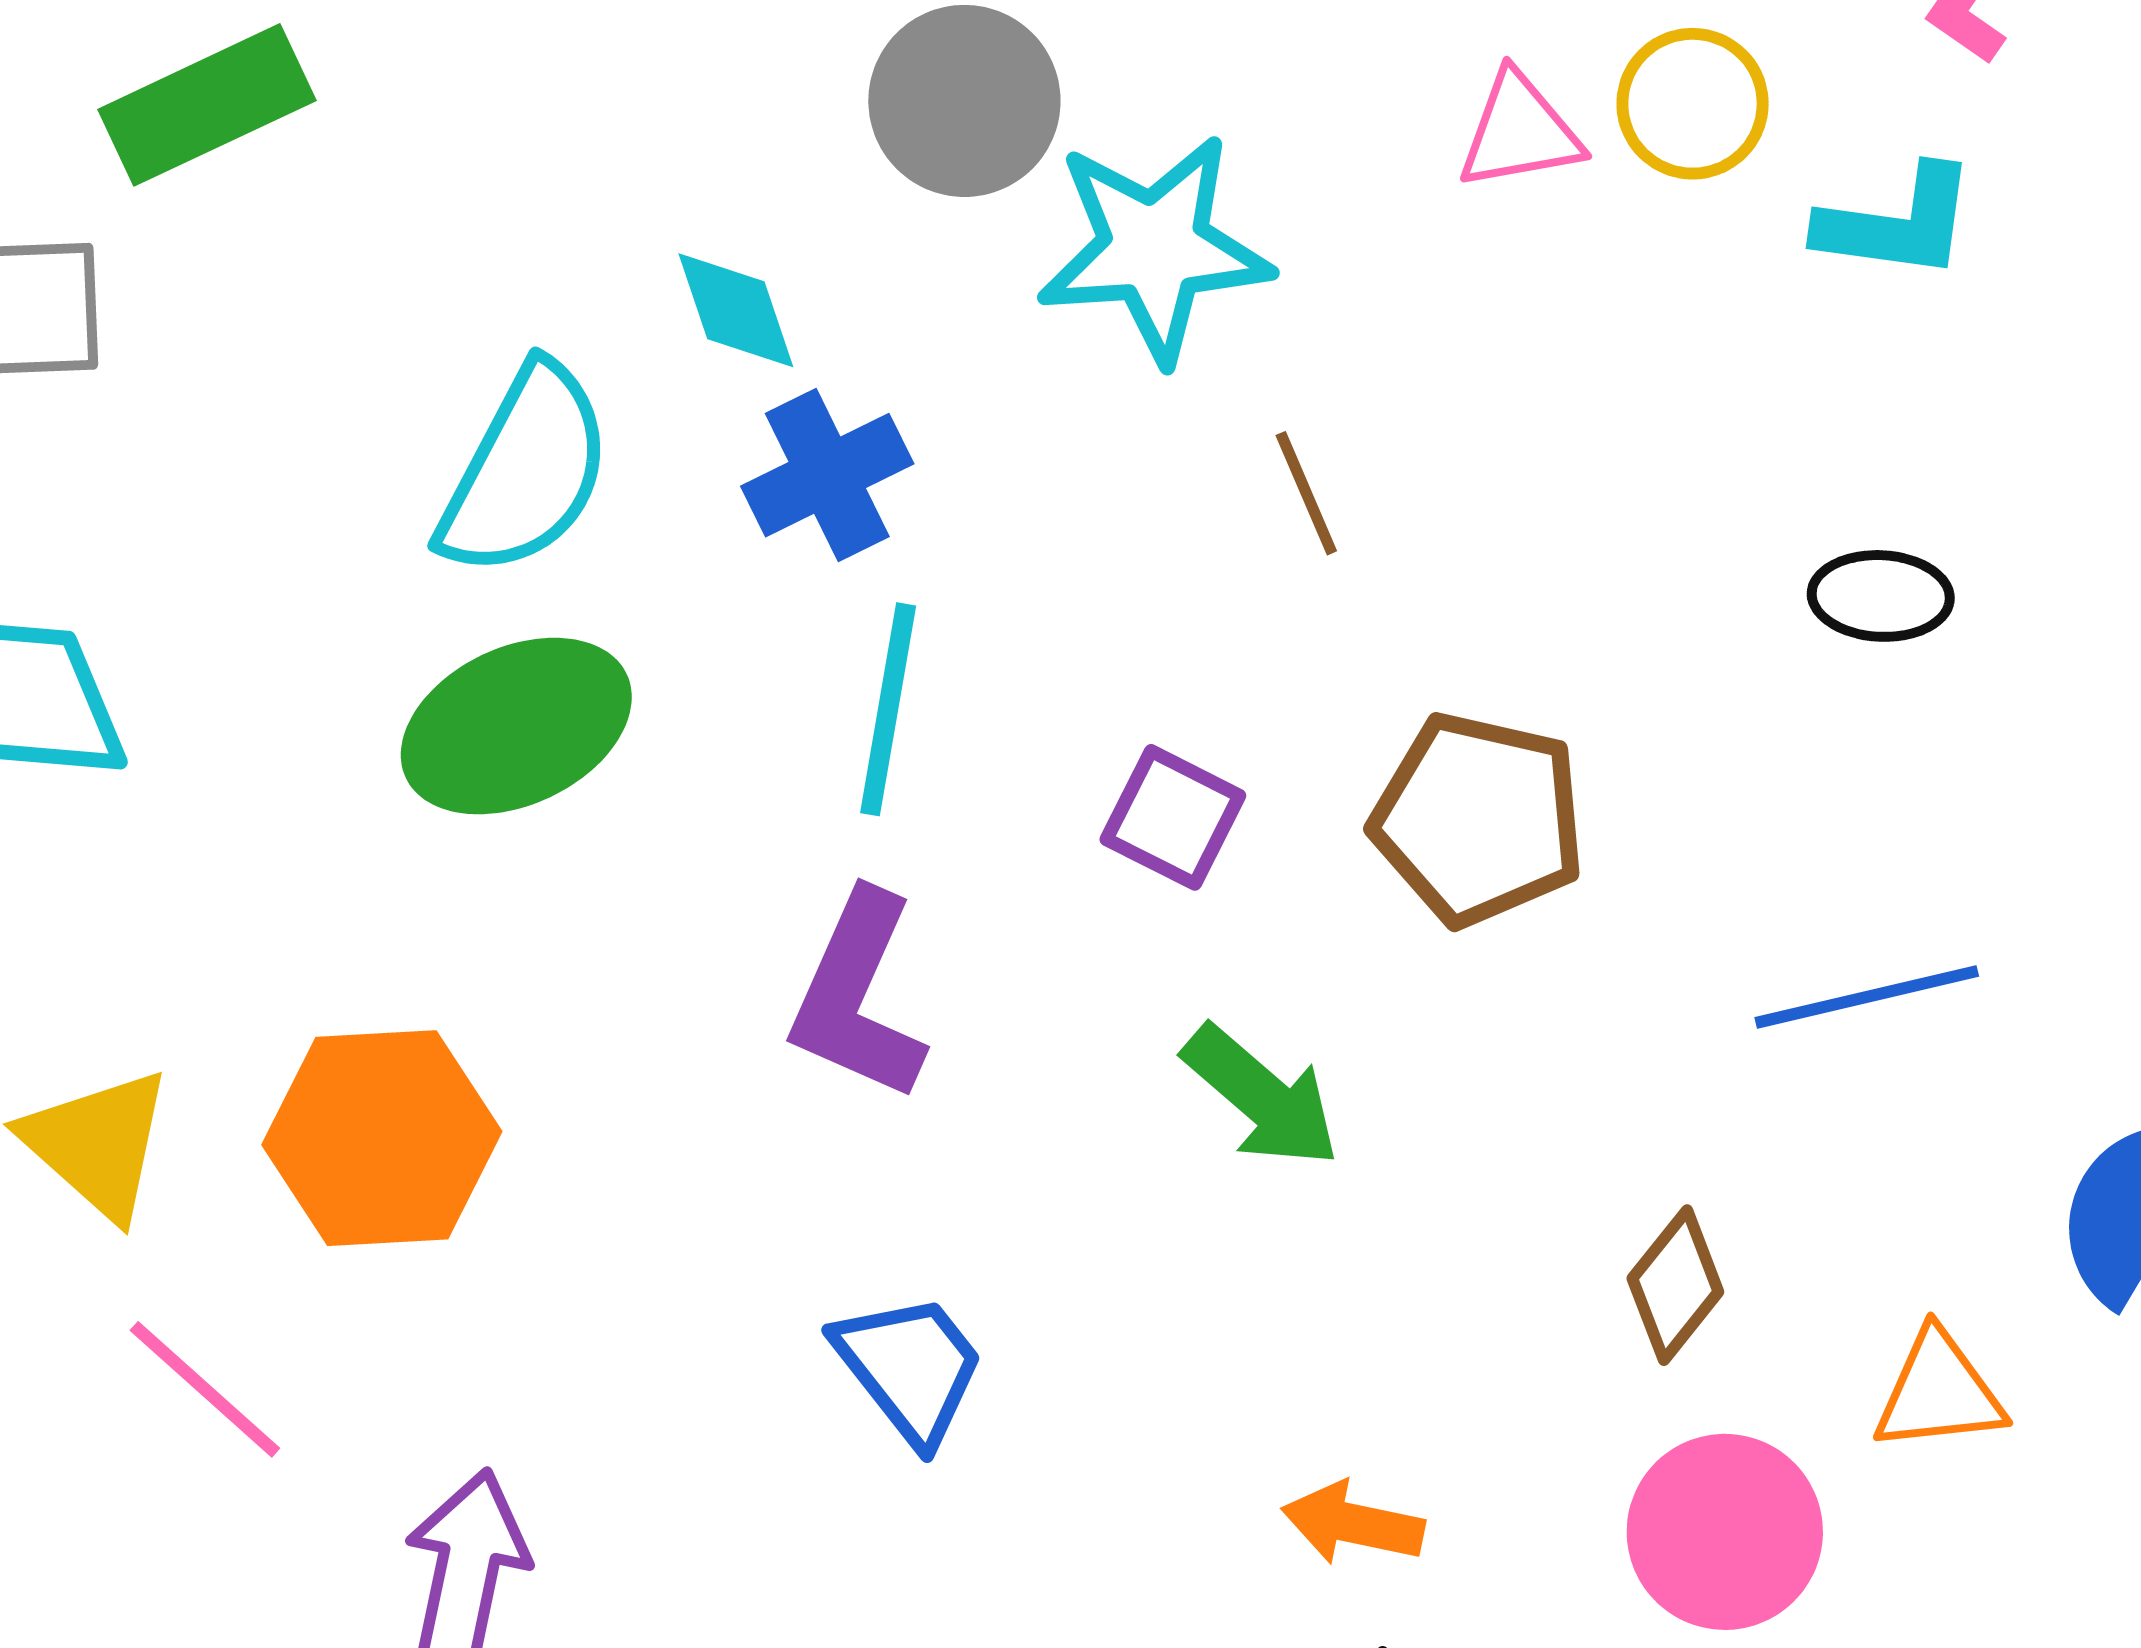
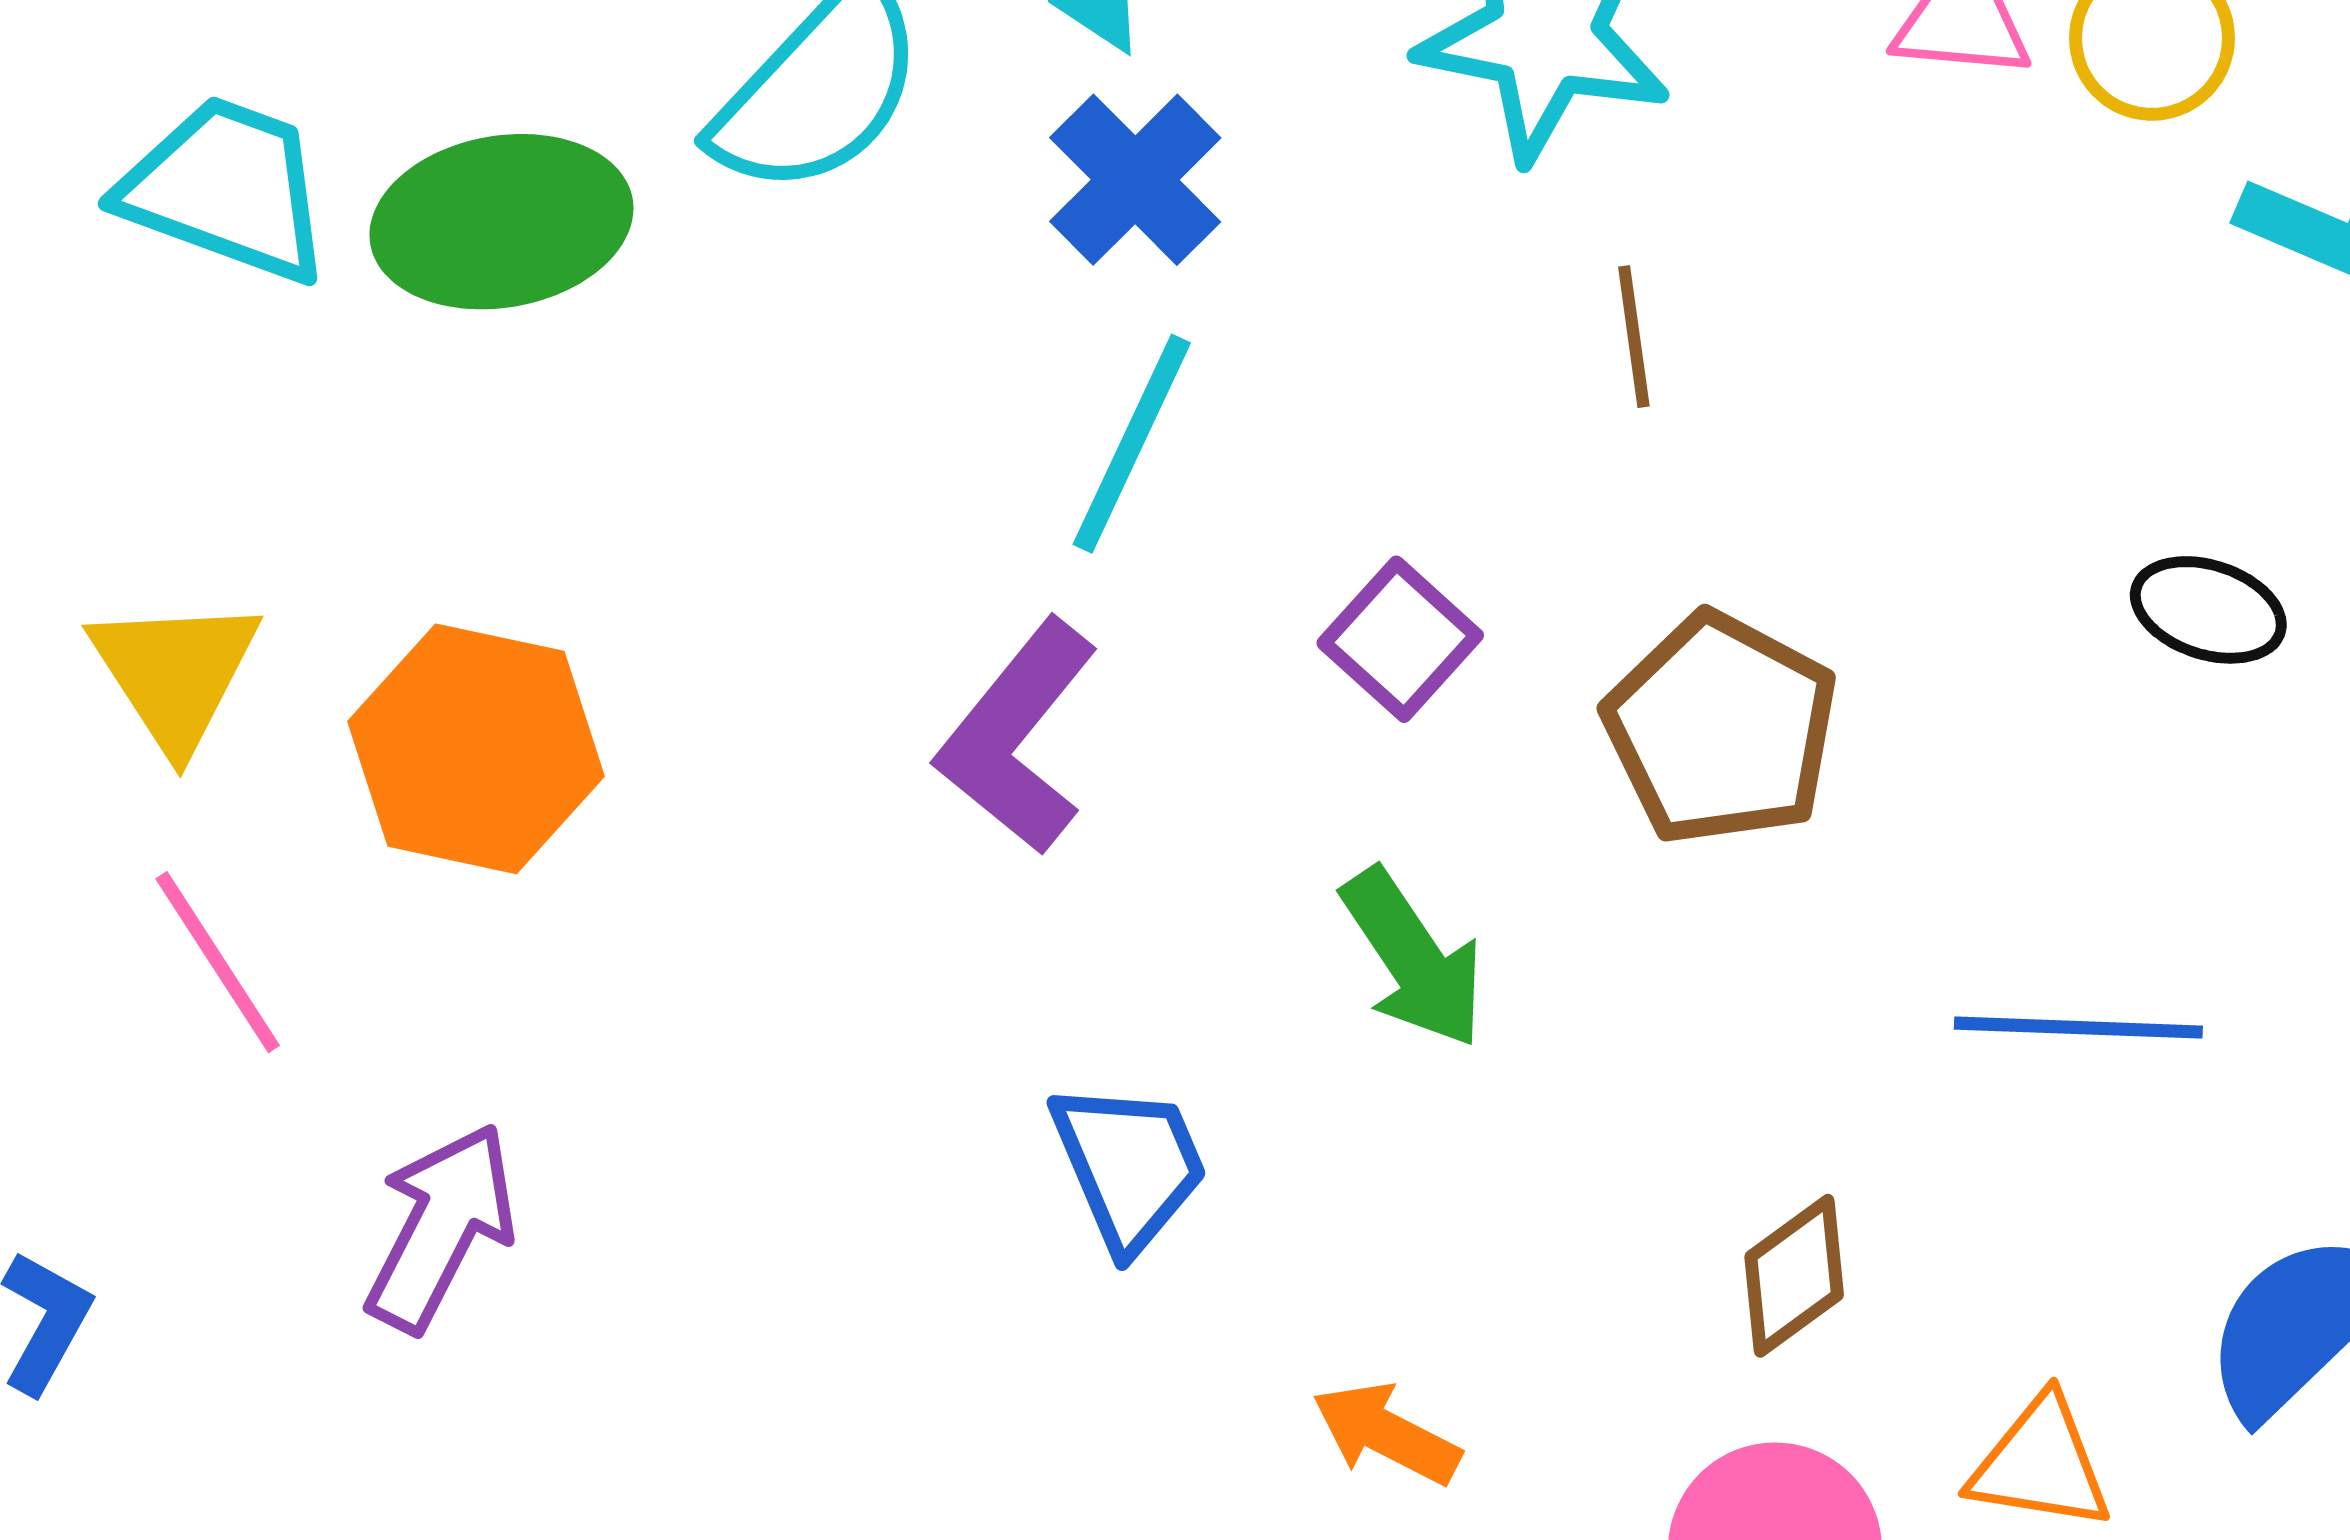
blue cross: (827, 475) -> (1135, 180), turned -34
green ellipse: (516, 726) -> (501, 222), moved
blue trapezoid: (910, 1368) -> (1129, 1166), moved

